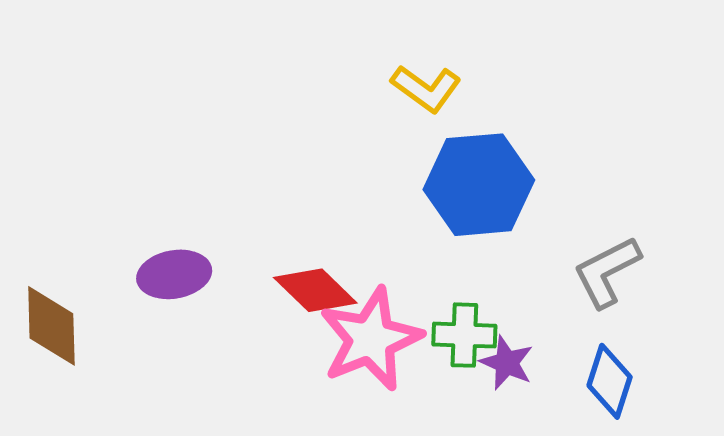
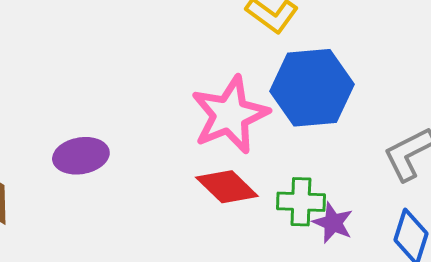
red diamond: (315, 290) -> (227, 187), moved
pink star: (371, 339) -> (230, 115), moved

